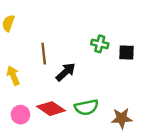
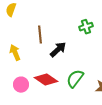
green cross: (100, 44) -> (86, 27), turned -32
green semicircle: (86, 107) -> (75, 79), turned 138

